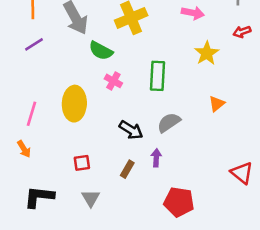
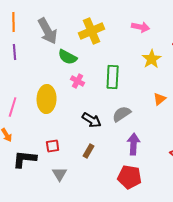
purple line: (34, 44) -> (15, 52), turned -63
purple arrow: (156, 158) -> (134, 144), moved, size x1.5
black L-shape: (39, 197) -> (25, 159), moved

